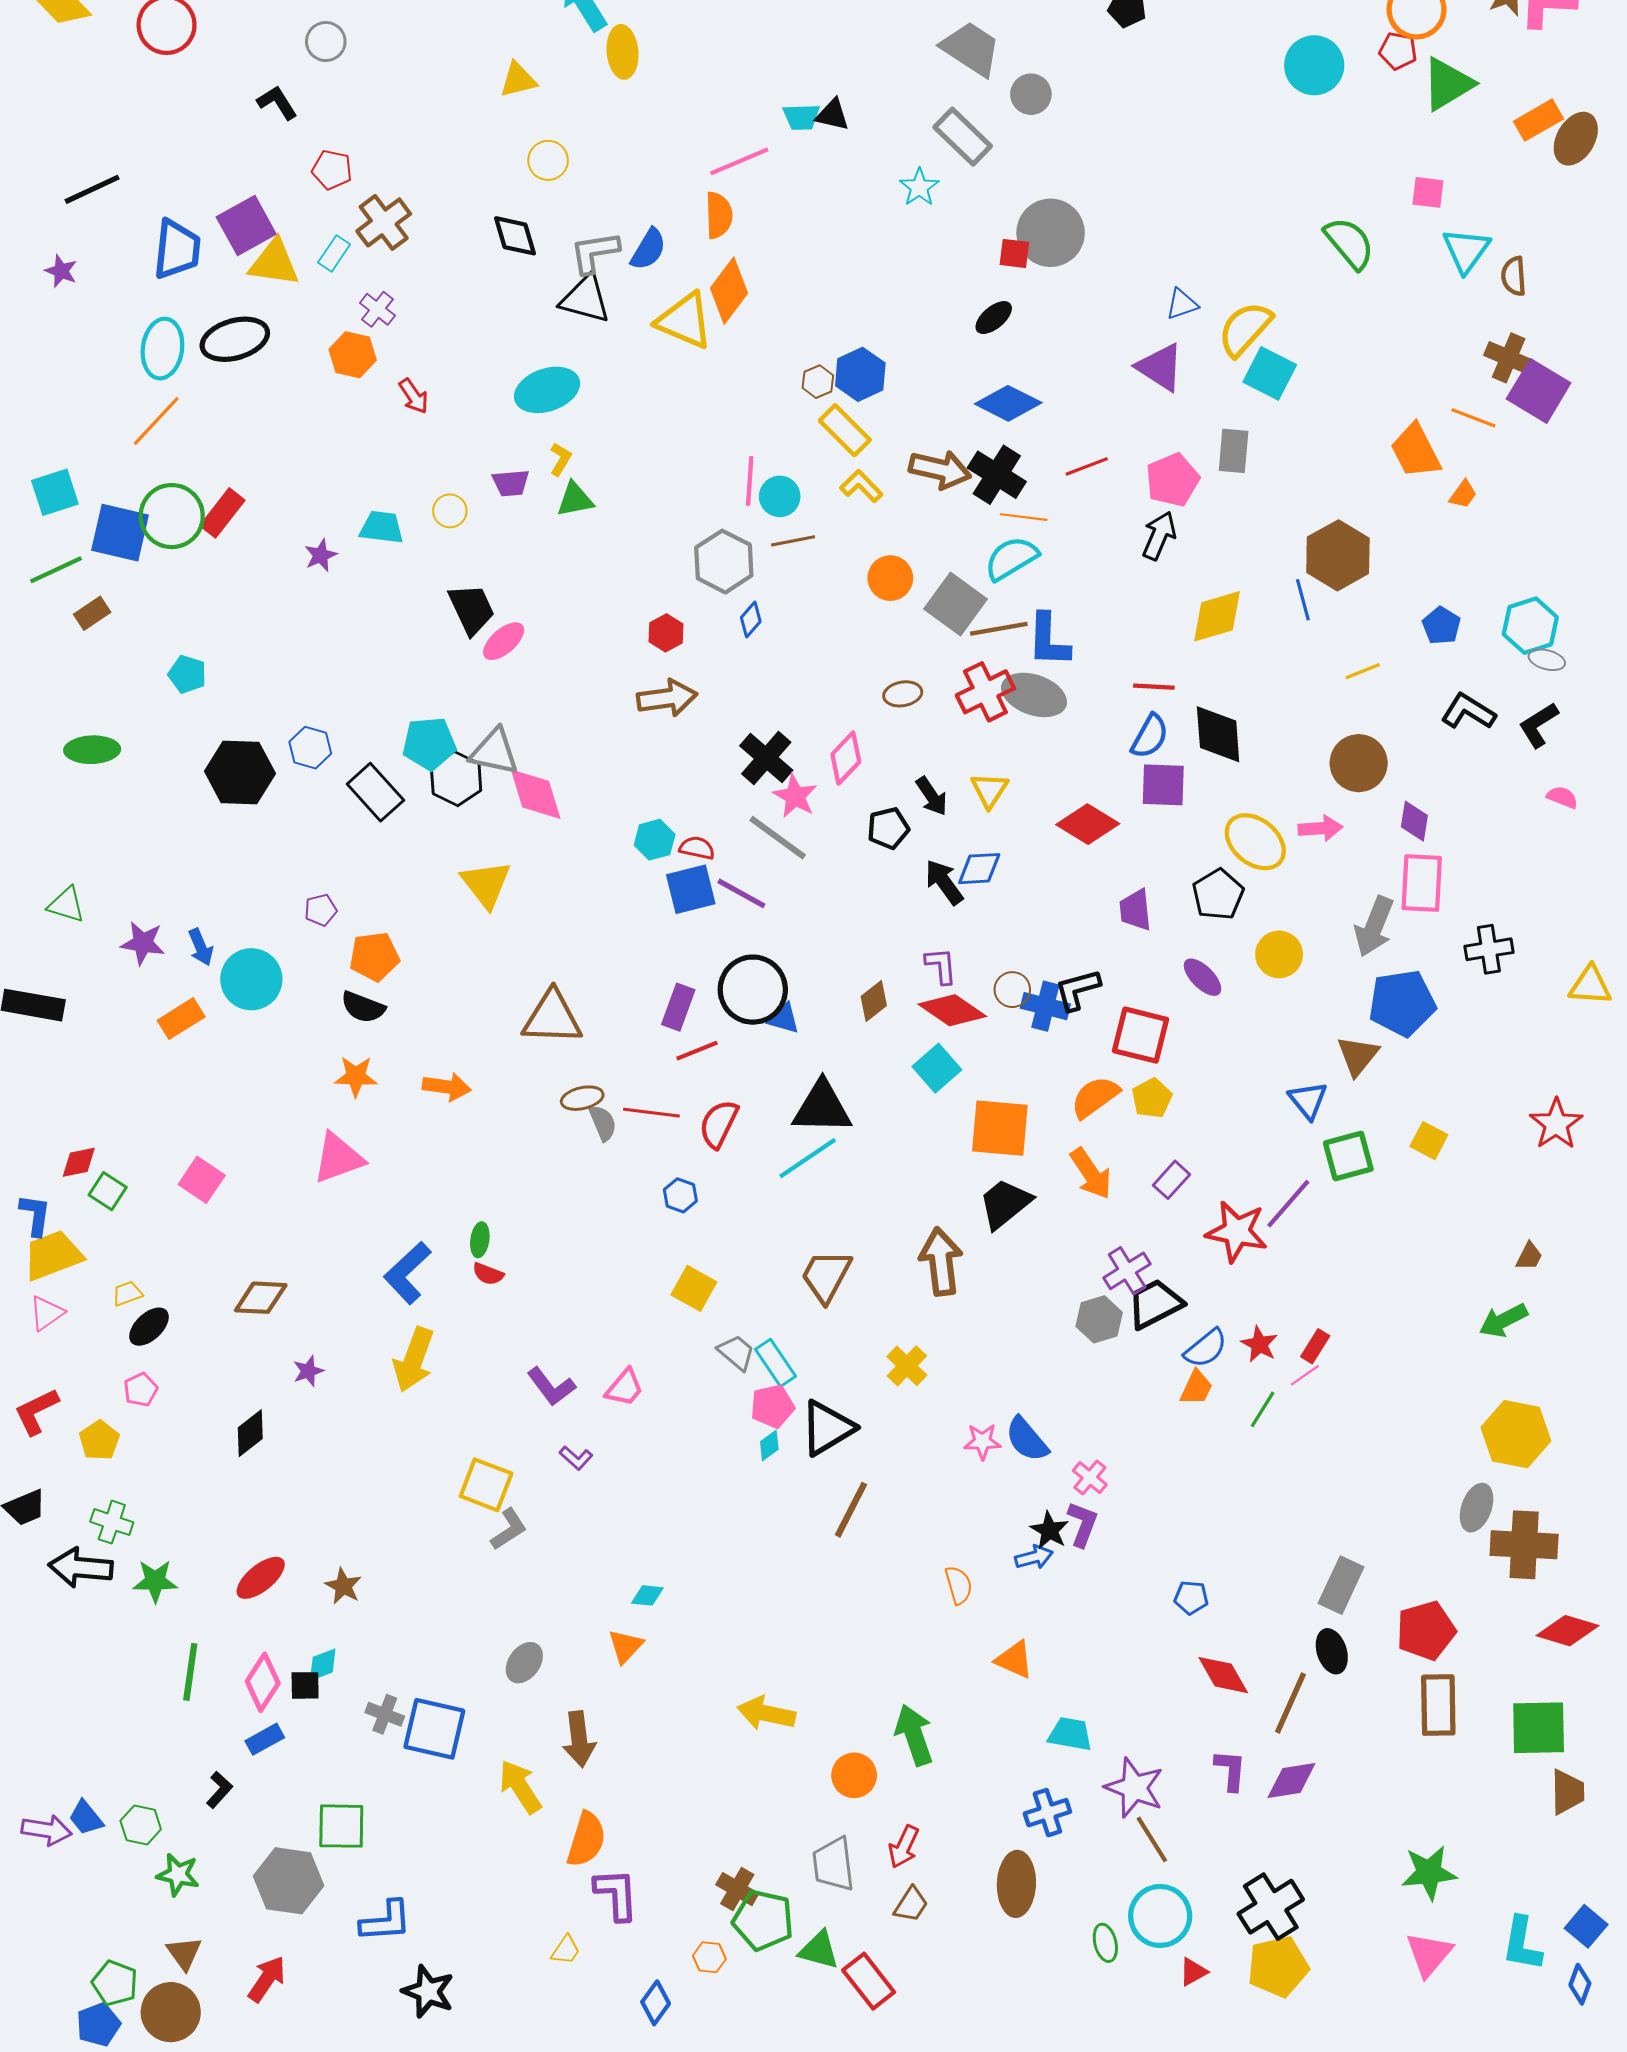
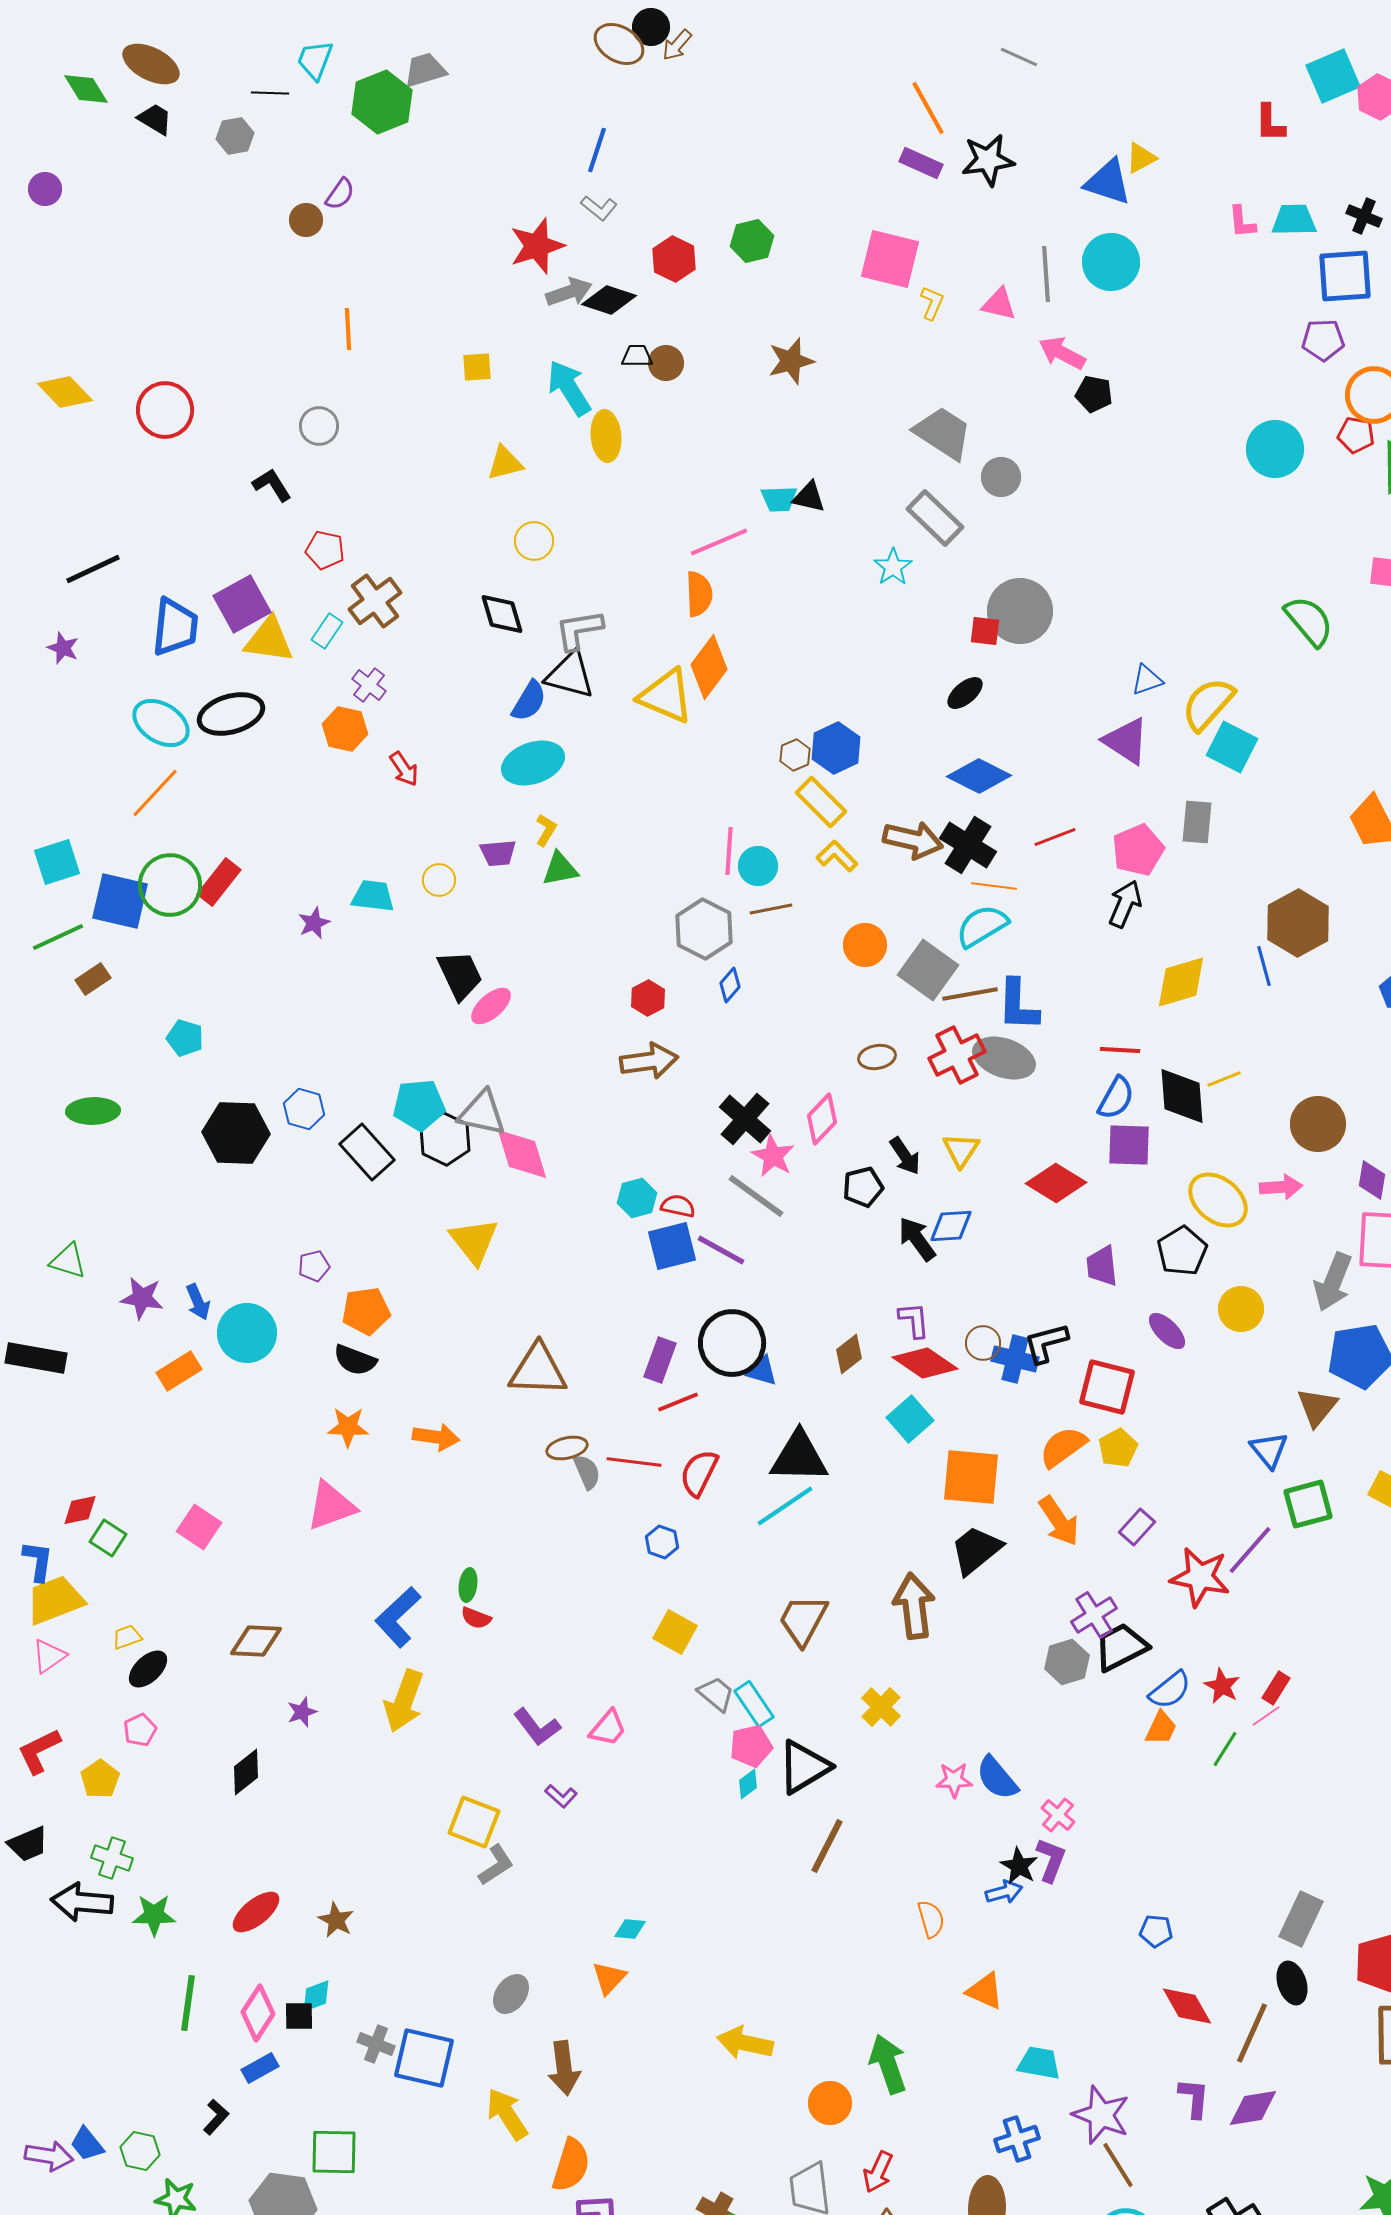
blue semicircle: (648, 249) -> (529, 701), moved
cyan ellipse: (162, 349) -> (161, 723), turned -66
yellow line: (1363, 671) -> (1224, 1079), moved

